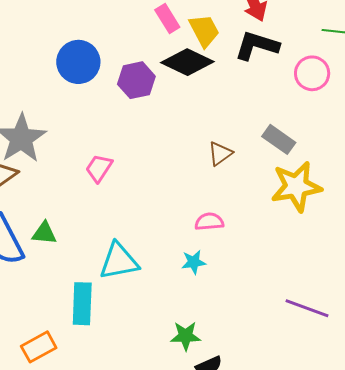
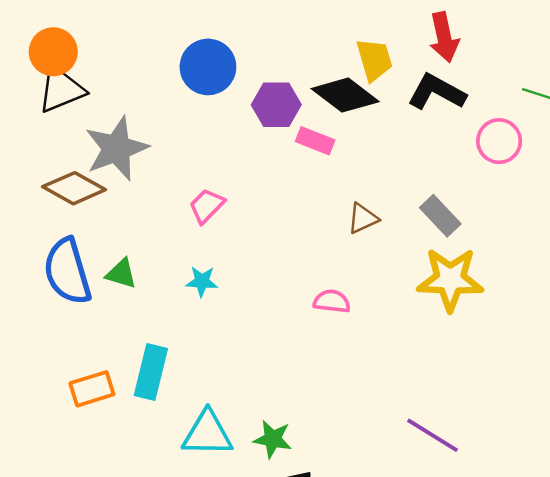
pink rectangle: (167, 18) -> (315, 141), moved, turned -48
cyan triangle: (119, 261) -> (207, 434), moved
cyan star: (194, 262) -> (202, 281), moved
orange rectangle: (39, 347) -> (92, 389), moved

